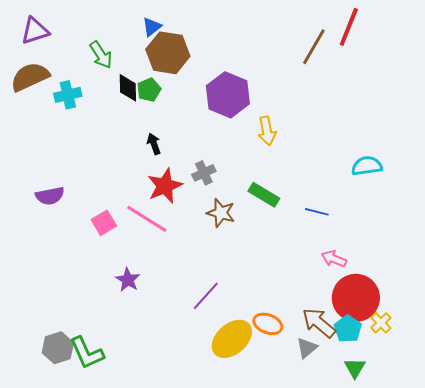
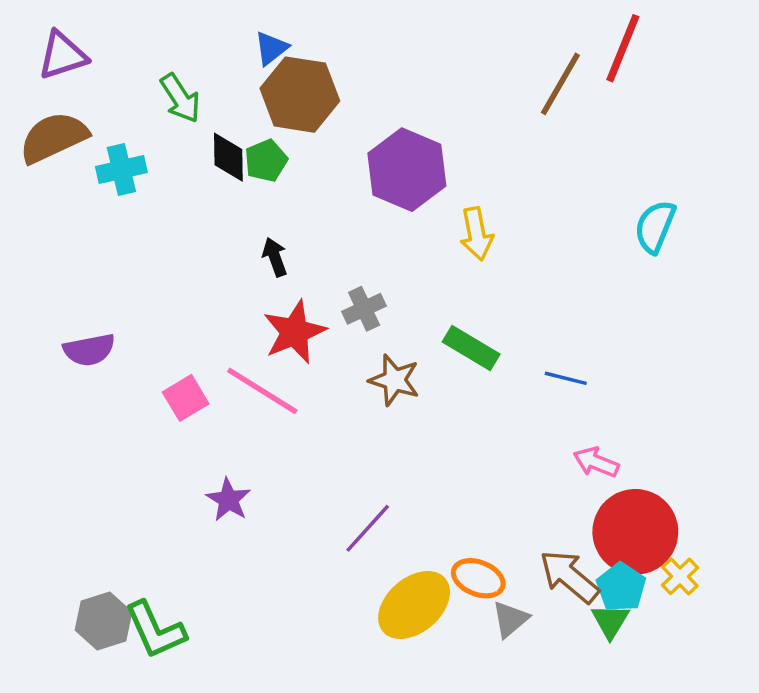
cyan semicircle: (367, 166) -> (655, 227), moved, turned -60
gray triangle: (307, 348) -> (510, 619), moved
green triangle: (355, 368) -> (610, 621), moved

